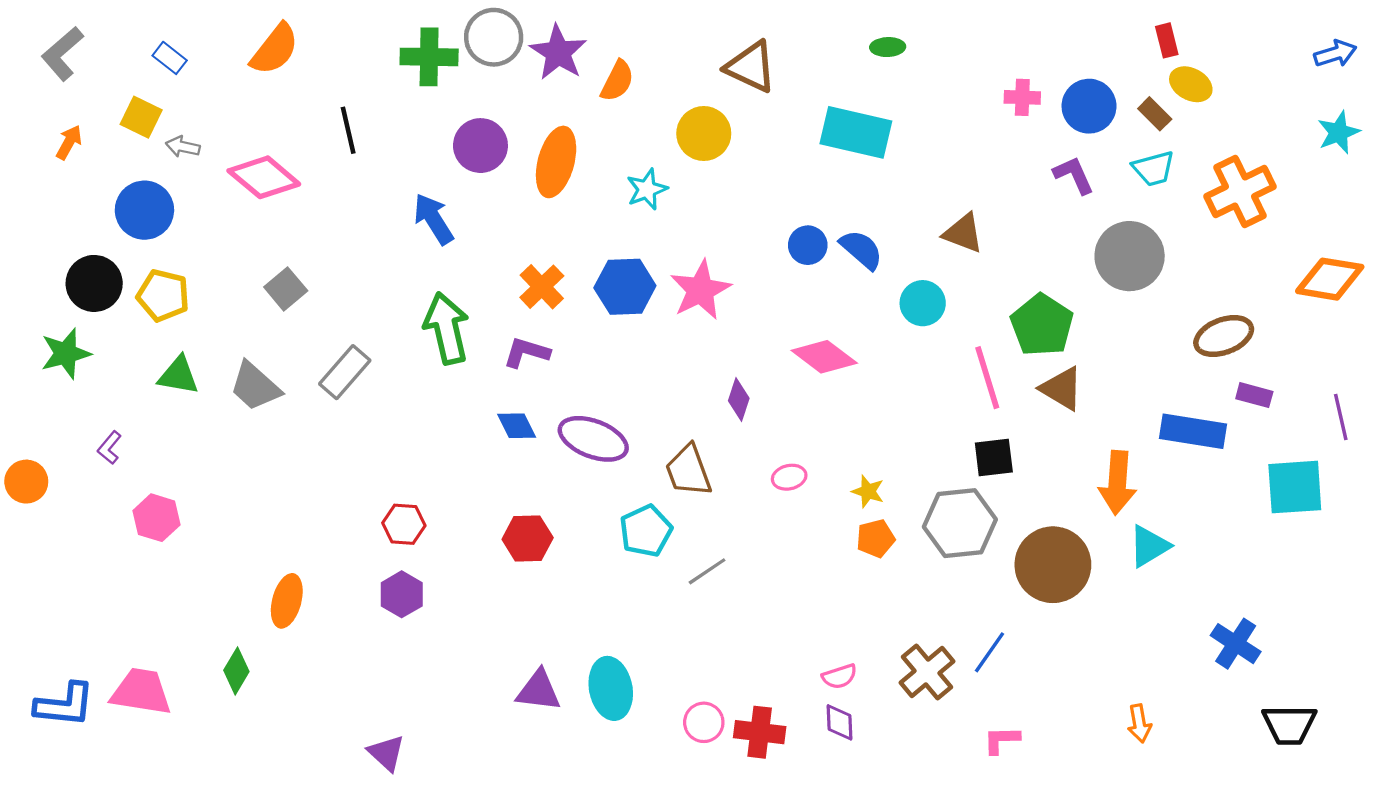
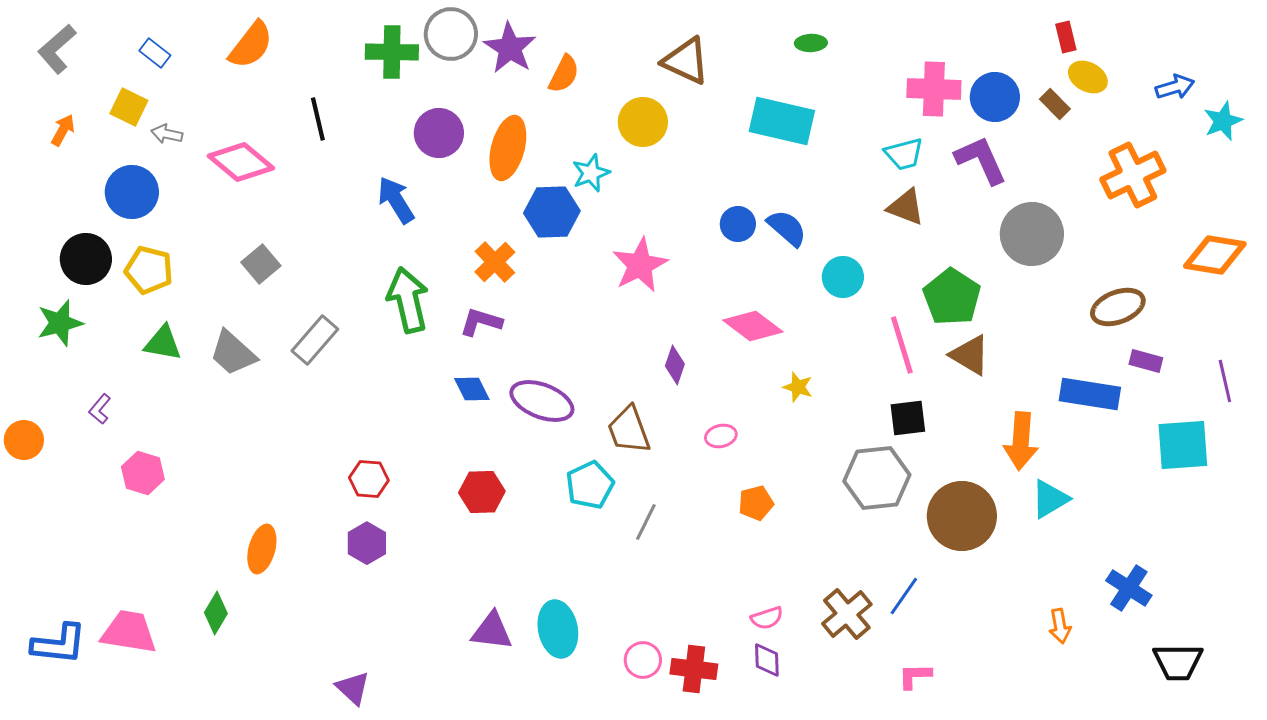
blue arrow: (1335, 54) -> (1175, 87), moved
pink cross: (1022, 97) -> (934, 89), size x1.6
cyan trapezoid: (1154, 169) -> (904, 154), moved
purple L-shape: (1074, 175) -> (981, 160), size x1.4
brown triangle: (963, 233) -> (906, 207), moved
blue hexagon: (625, 287) -> (552, 212), moved
yellow star: (868, 491) -> (798, 387), moved
orange pentagon: (876, 538) -> (756, 503), moved
gray line: (707, 571) -> (646, 522), turned -30
orange arrow: (1139, 723) -> (1060, 626), moved

